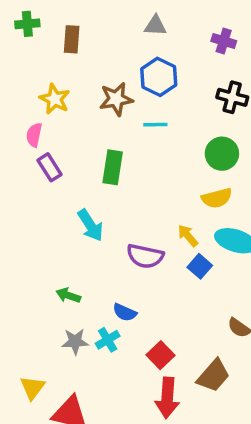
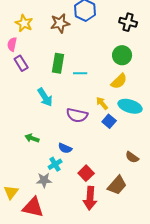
cyan line: (155, 125) -> (80, 73), moved
yellow semicircle: (217, 198) -> (119, 81), turned -30
gray star: (75, 341) -> (44, 180), moved

